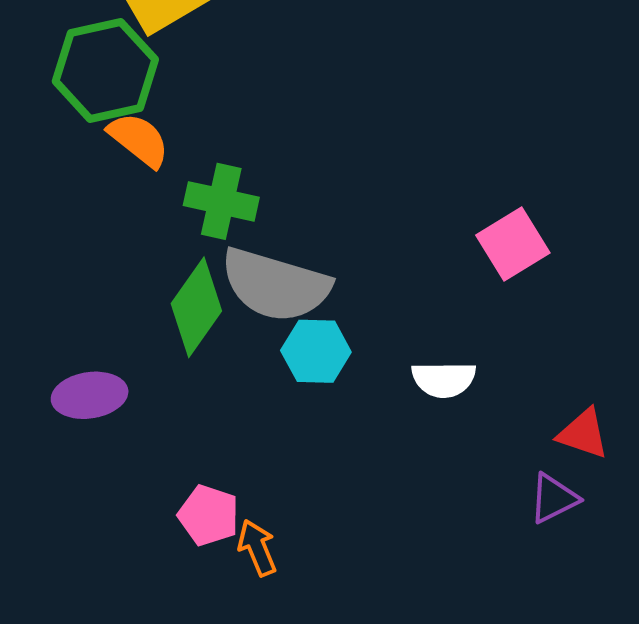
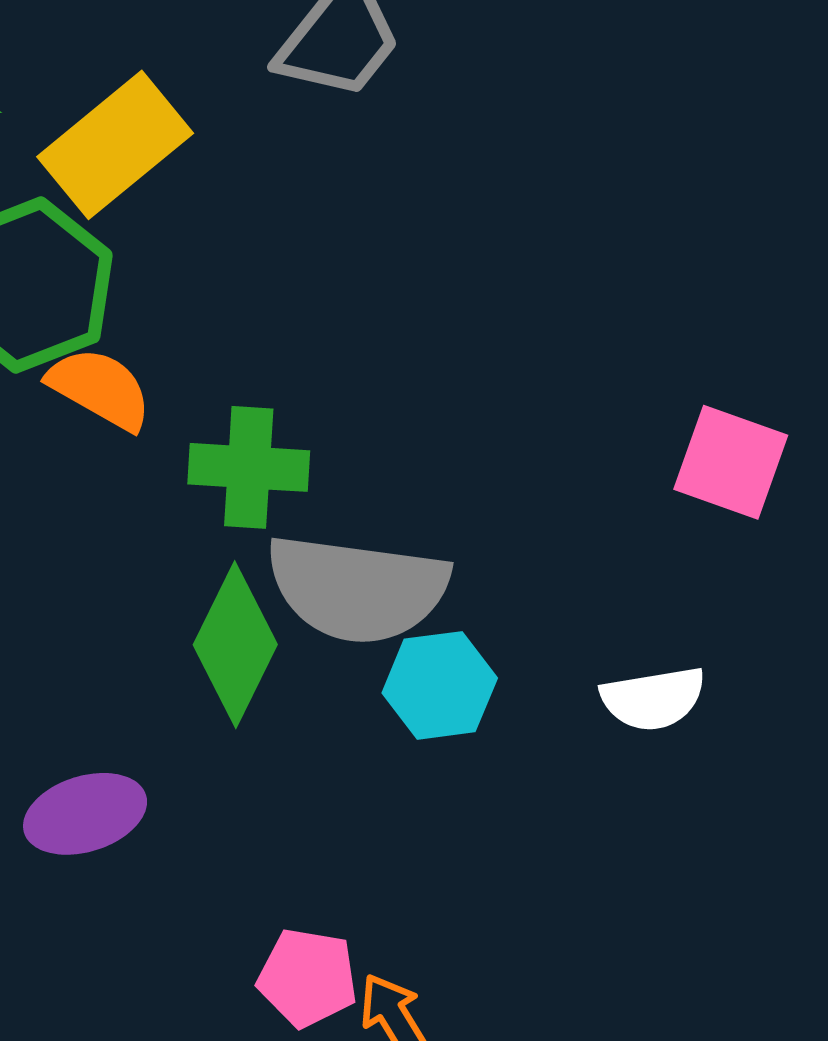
pink square: (513, 244) -> (731, 462), turned -30

